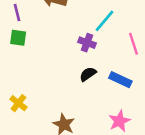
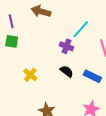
black semicircle: (88, 74) -> (67, 71), turned 72
yellow cross: (18, 103) -> (30, 75), moved

